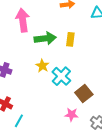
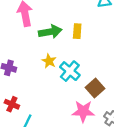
pink star: (72, 115) -> (83, 111), size x1.5

